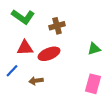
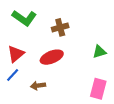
red triangle: (25, 48) -> (16, 54), moved, turned -36

